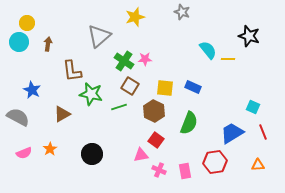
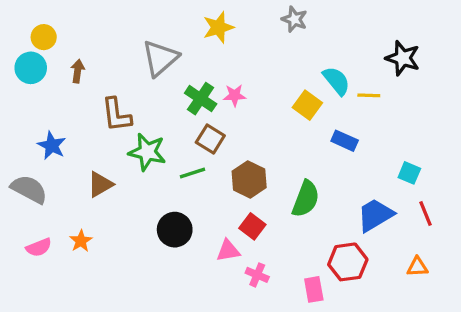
blue rectangle: (193, 87) -> (345, 141), moved
yellow square: (165, 88) -> (307, 105), moved, turned 30
black circle: (92, 154) -> (175, 230), moved
pink rectangle: (185, 171) -> (314, 289), moved

